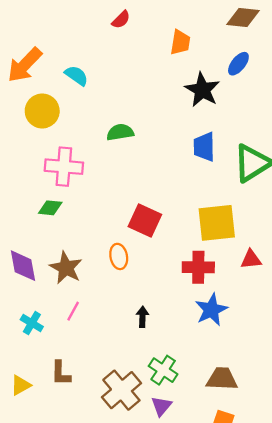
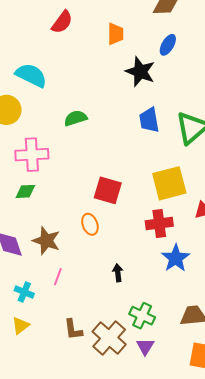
red semicircle: (121, 20) -> (62, 22), size x1.4
cyan semicircle: (76, 76) -> (31, 75), size x1.5
brown L-shape: (61, 373) -> (73, 329), moved
yellow triangle: (21, 385) -> (21, 326), moved

